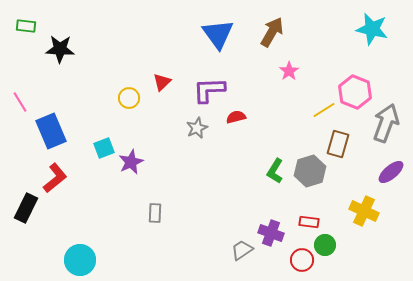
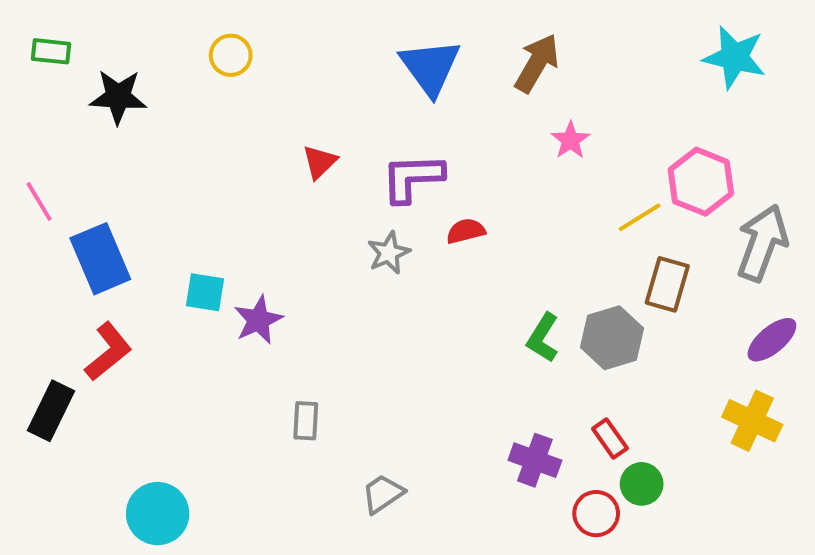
yellow circle: (129, 98) -> (231, 55), moved
cyan square: (104, 148) -> (205, 292), turned 30
yellow cross: (364, 211) -> (752, 421), moved
red rectangle: (309, 222) -> (610, 438), turned 48
gray trapezoid: (242, 250) -> (383, 494), moved

